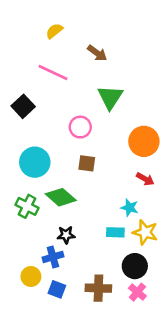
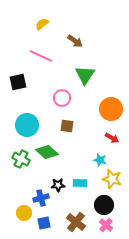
black square: (23, 106) -> (18, 82), turned 30
cyan rectangle: (115, 232) -> (80, 183), moved
black star: (66, 235) -> (58, 185), moved
brown cross: (98, 288) -> (76, 222), turned 36
blue square: (57, 289) -> (44, 223), turned -32

